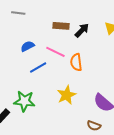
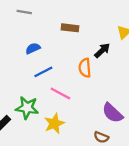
black arrow: (82, 30) -> (102, 50), moved
pink line: (55, 52) -> (60, 93), moved
yellow star: (67, 95) -> (54, 123), moved

